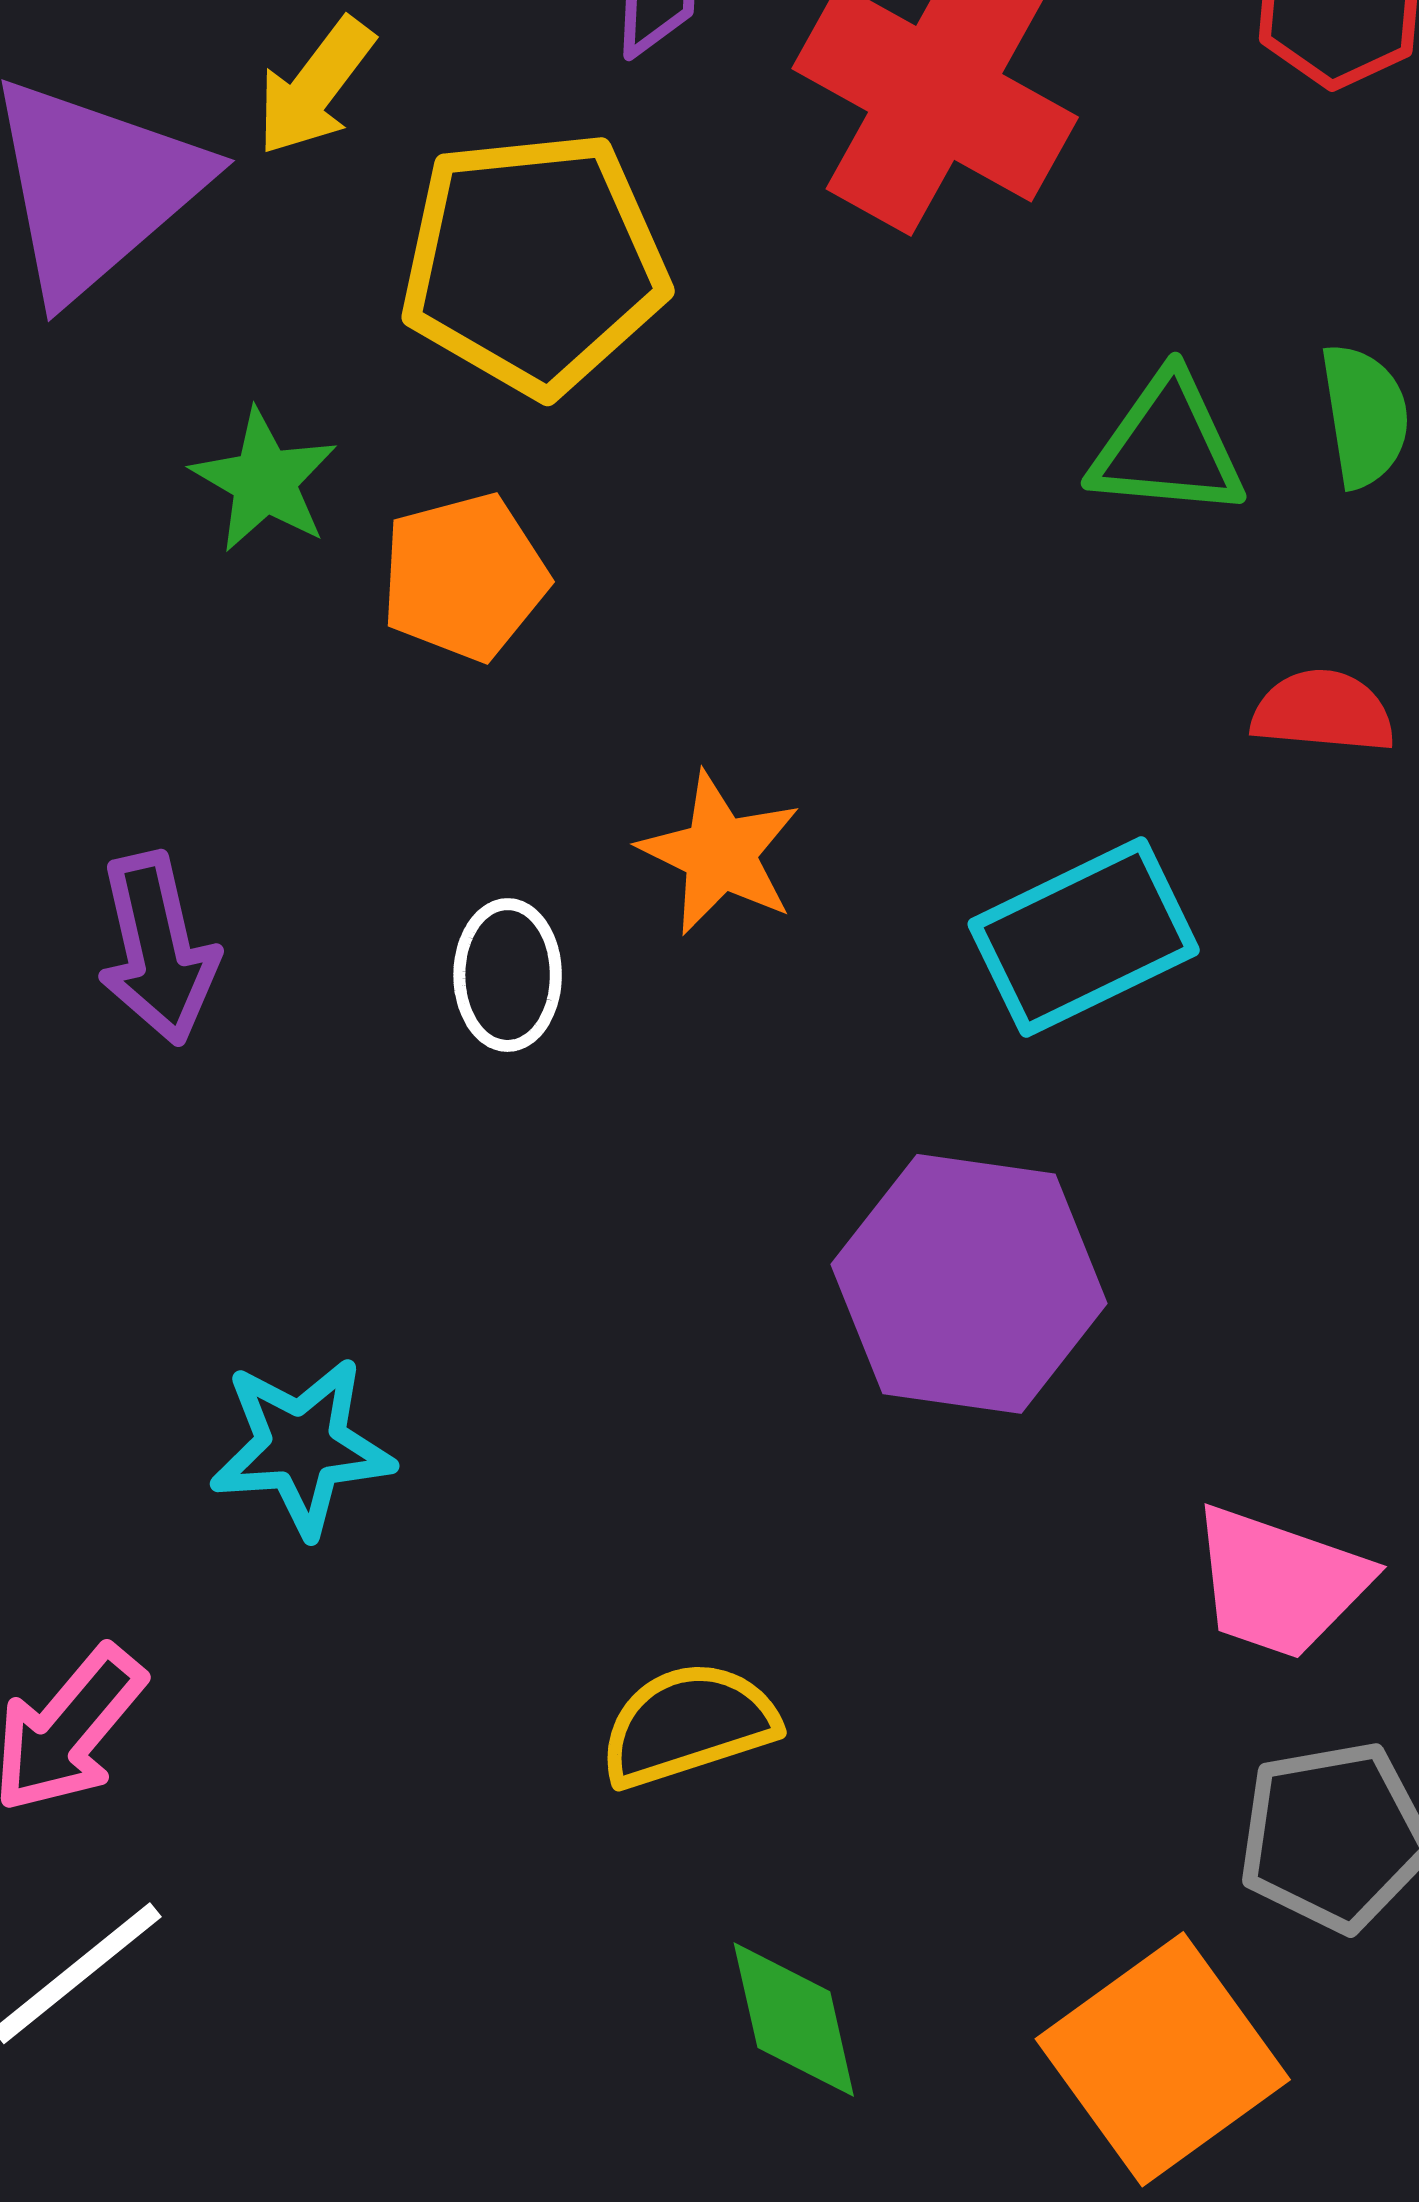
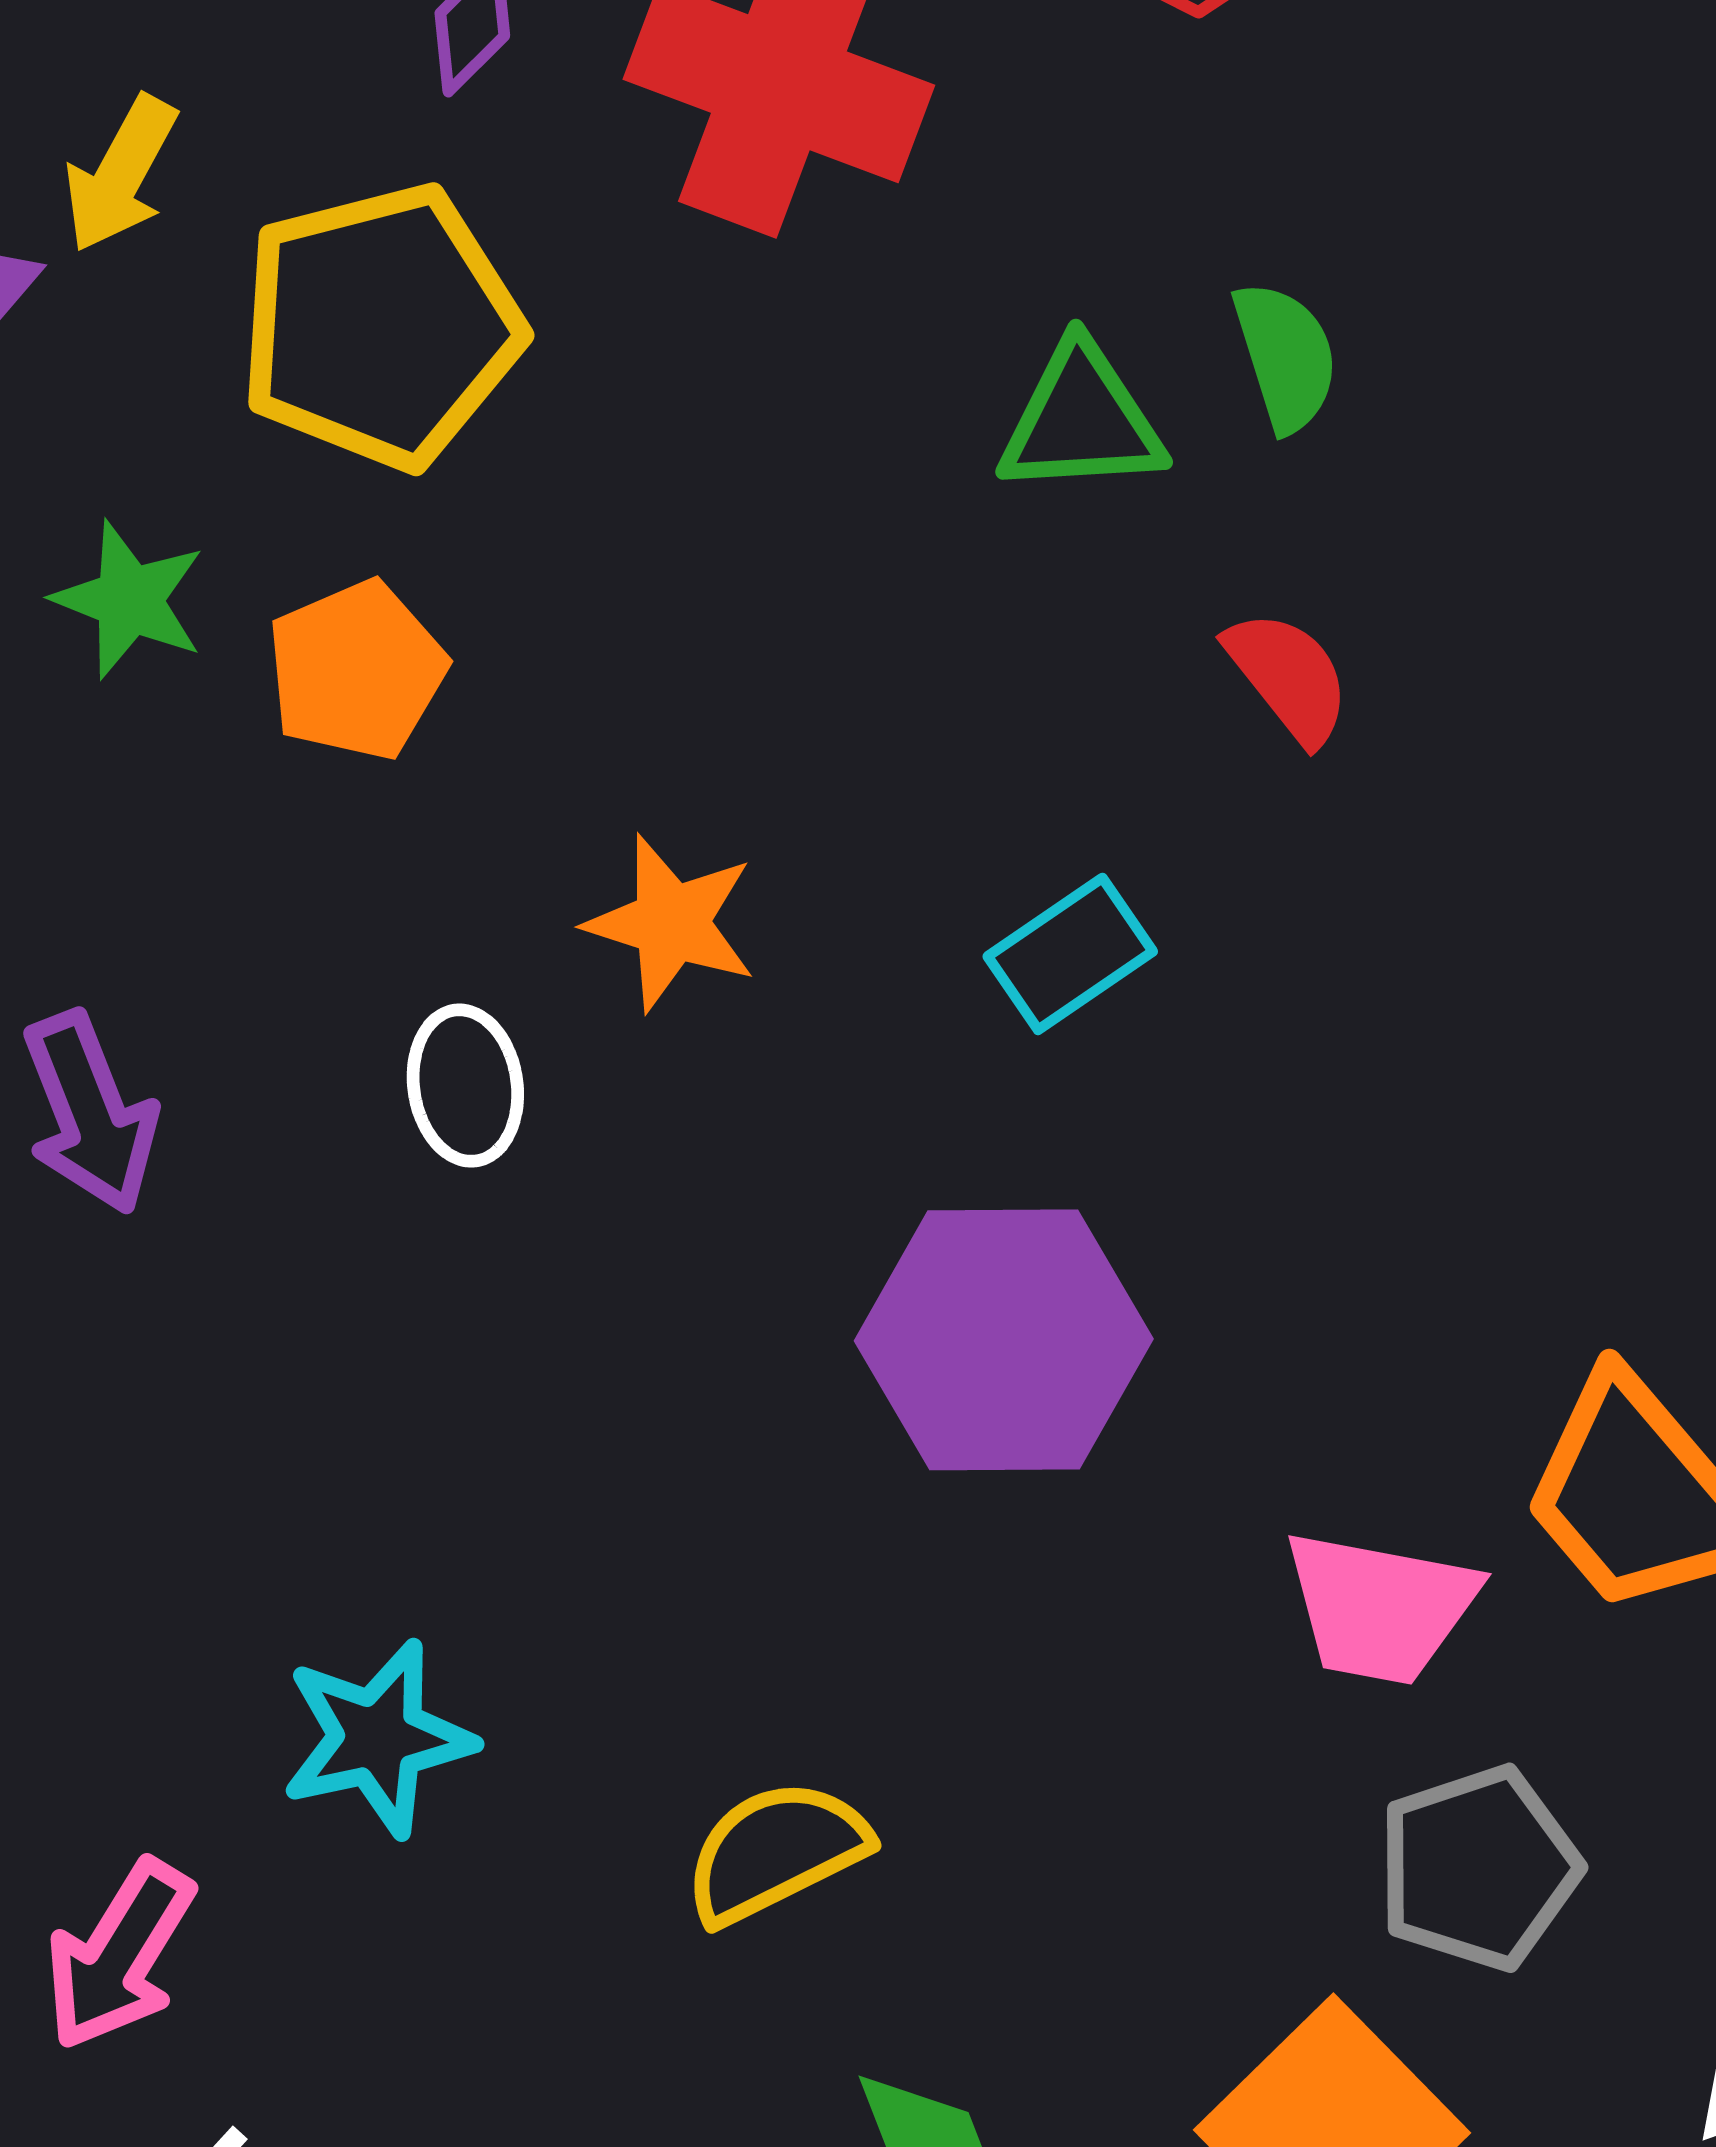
red semicircle: (1323, 711) -> (1288, 677), turned 55
cyan rectangle: (1084, 937) -> (1070, 954), size x0.7
cyan star: (302, 1447) -> (377, 1738), moved

